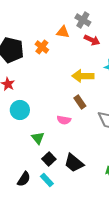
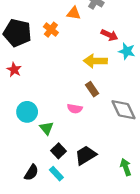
red arrow: (92, 40) -> (109, 35), moved
cyan circle: (20, 110) -> (27, 112), moved
black trapezoid: (74, 163) -> (86, 155), turned 110

